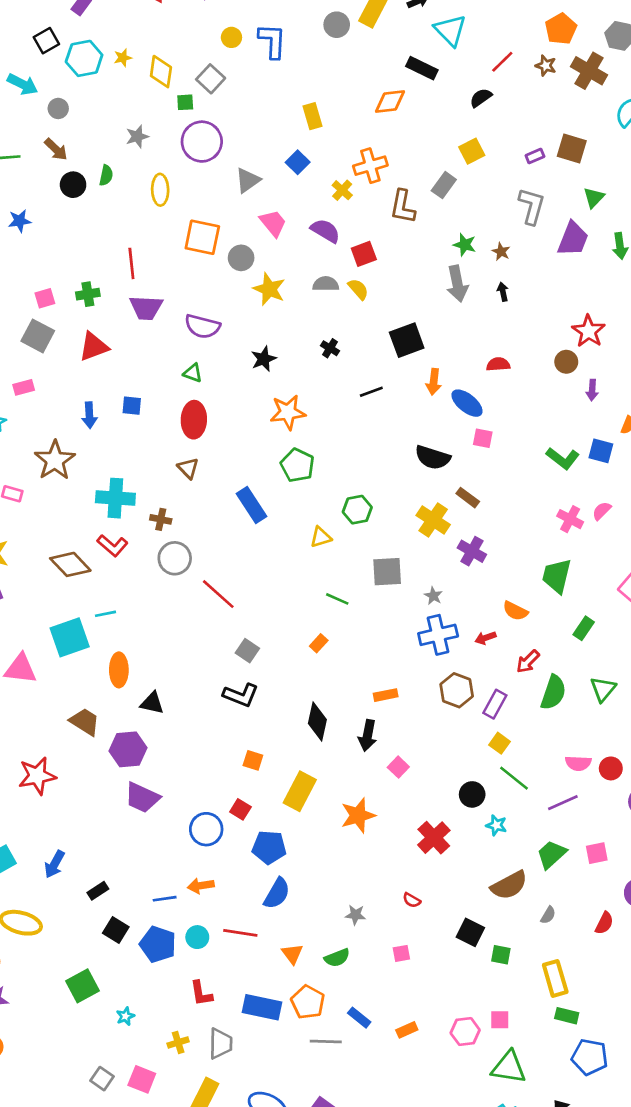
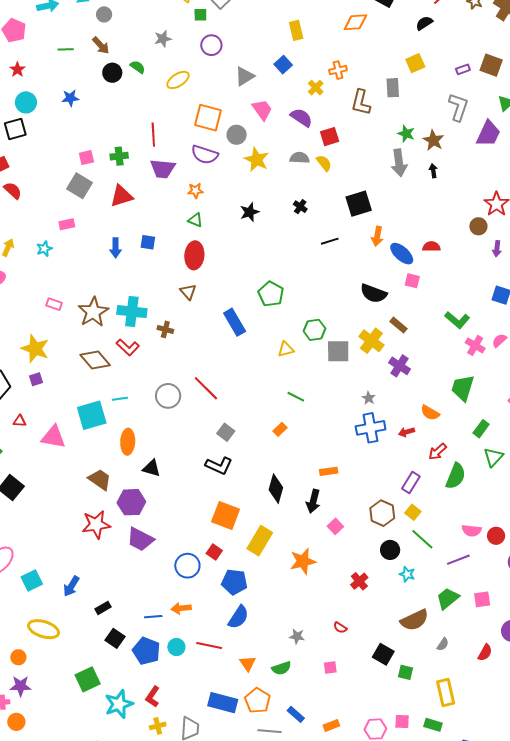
purple circle: (202, 142) -> (211, 45), size x0.7
orange cross: (370, 166) -> (338, 70), size x0.7
green semicircle: (106, 175) -> (138, 67), turned -70
gray rectangle: (444, 185) -> (393, 88), turned -42
yellow ellipse: (160, 190) -> (178, 80), turned 55
brown star: (501, 252) -> (433, 140), size x1.5
purple semicircle: (202, 326) -> (205, 155), moved
red semicircle: (498, 364) -> (431, 247), moved
orange star: (288, 412) -> (195, 191), moved, size x0.6
green L-shape: (563, 458) -> (457, 320), moved
brown star: (55, 460) -> (93, 312), moved
gray circle: (175, 558) -> (168, 396), moved
gray square: (387, 572) -> (338, 351), moved
green triangle: (603, 689) -> (493, 457), moved
brown hexagon: (457, 690) -> (382, 513), moved
orange square: (253, 760) -> (226, 515), size x1.8
red star: (37, 776) -> (96, 525), moved
red cross: (434, 838) -> (359, 581), size x0.7
red L-shape: (201, 993) -> (153, 697), moved, turned 40
cyan star: (125, 1016) -> (119, 704), size x2.0
green rectangle: (567, 1016) -> (433, 725), moved

